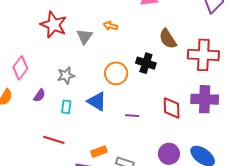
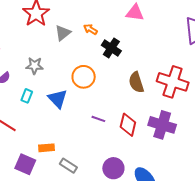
brown semicircle: (168, 39) -> (136, 82), moved
black cross: (146, 63) -> (111, 48), moved
purple line: (132, 116) -> (98, 119), moved

